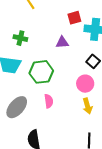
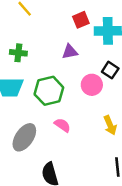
pink circle: (85, 84) -> (92, 85), moved
pink semicircle: (49, 101) -> (62, 125), turned -40

